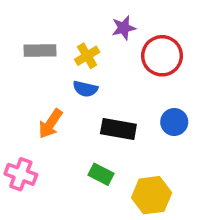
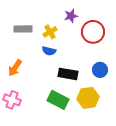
orange arrow: (50, 124) -> (15, 68), moved
green rectangle: (101, 174) -> (58, 100), size x1.5
yellow hexagon: (152, 195) -> (88, 98), moved

